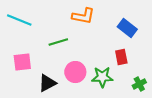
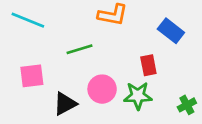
red rectangle: (121, 57) -> (148, 65), moved

